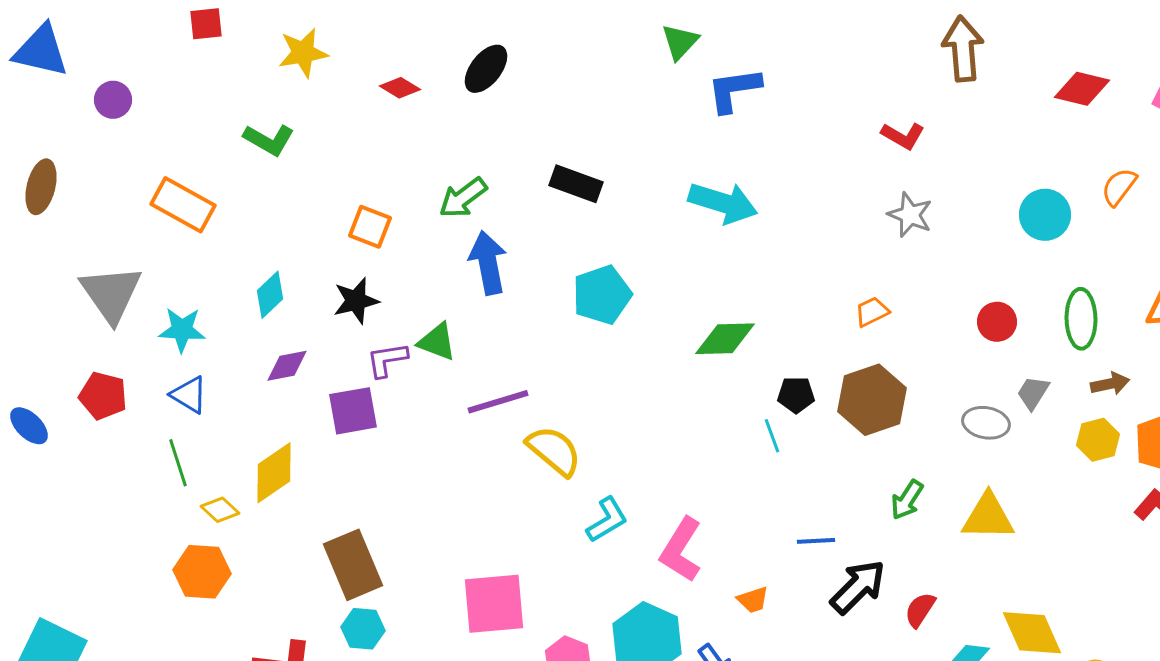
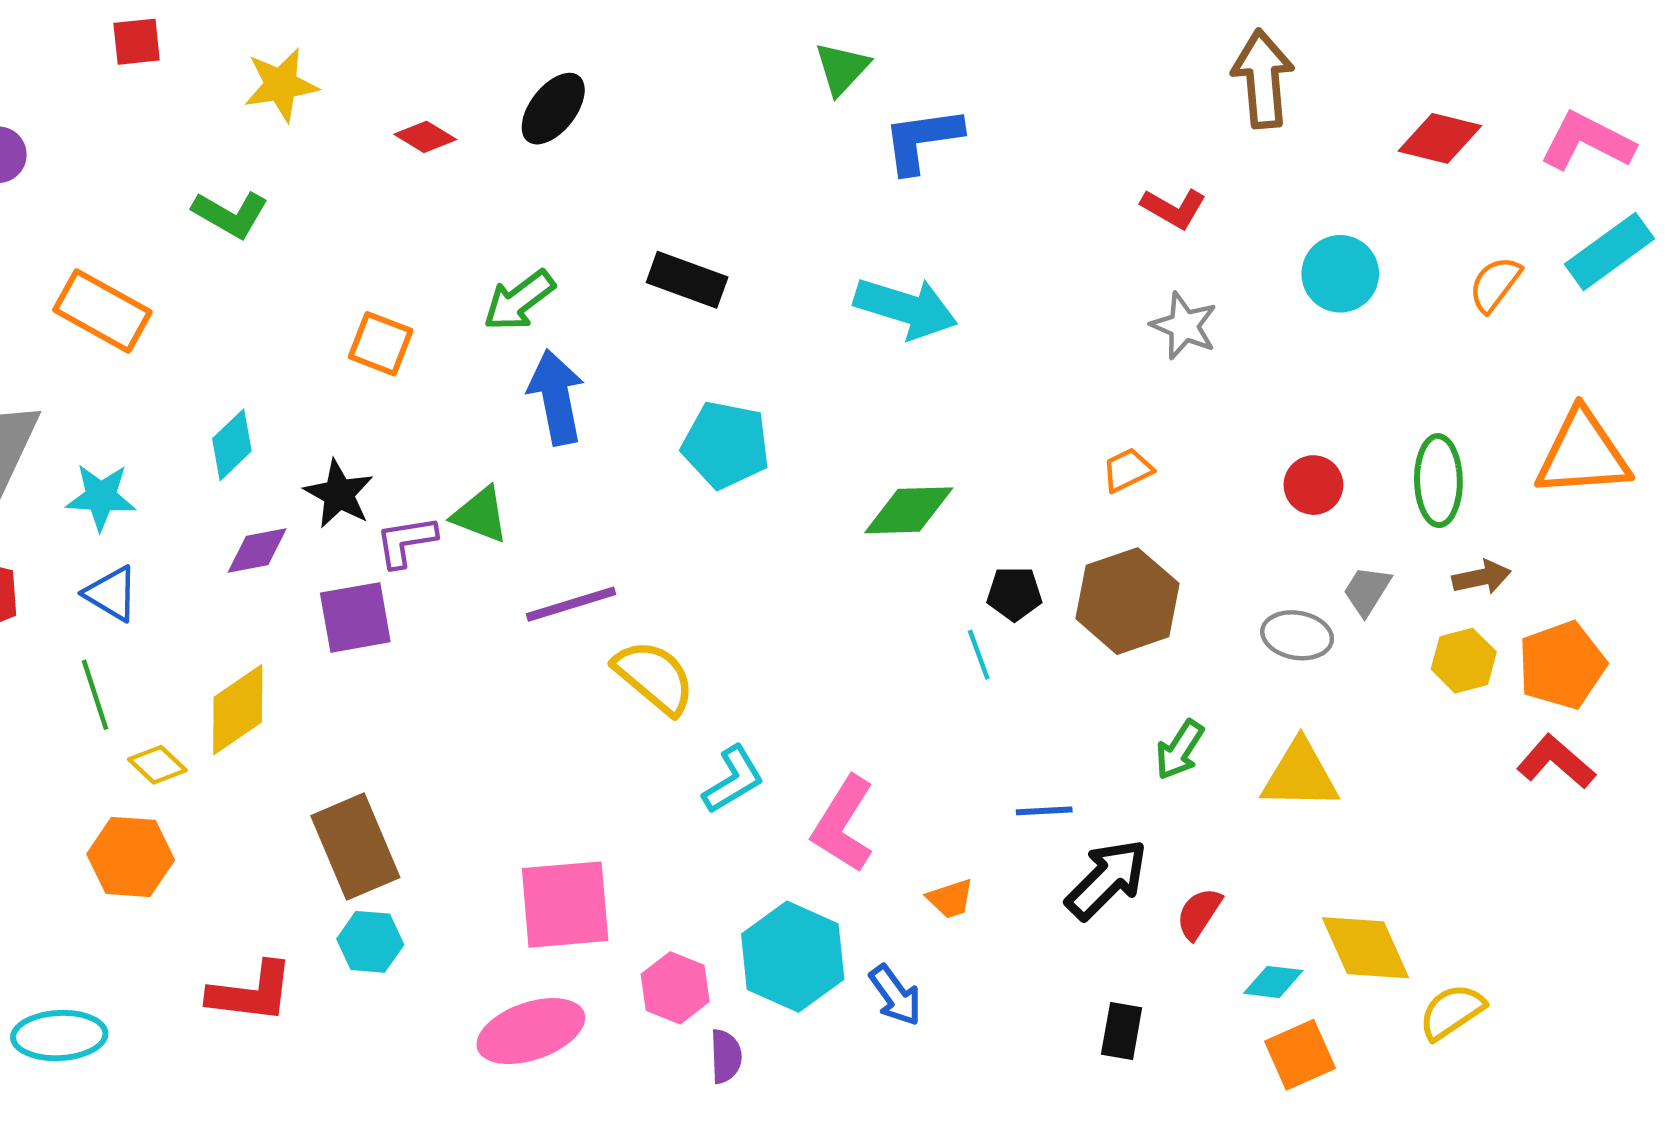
cyan circle: (1045, 215) -> (1340, 274), moved
cyan pentagon: (602, 295) -> (726, 445), turned 30
black star: (356, 301) -> (339, 494), moved, turned -30

